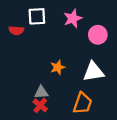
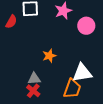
red semicircle: (16, 30) -> (11, 22), turned -64
white triangle: (93, 72) -> (82, 73), moved

